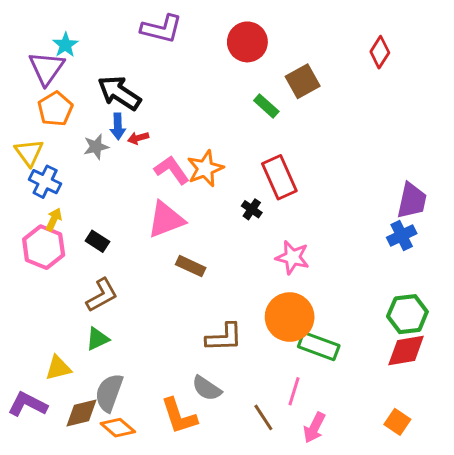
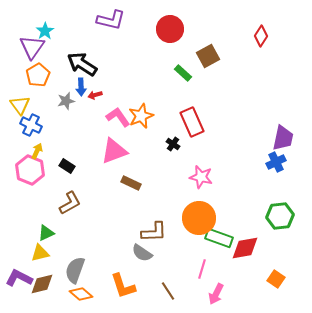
green triangle: (97, 339) -> (46, 233), moved
red diamond: (406, 350) -> (245, 248), moved
gray semicircle: (207, 388) -> (142, 253), moved
brown diamond: (81, 413) -> (42, 284), moved
brown line: (263, 417) -> (168, 291), moved
orange square: (397, 422) -> (276, 279), moved

